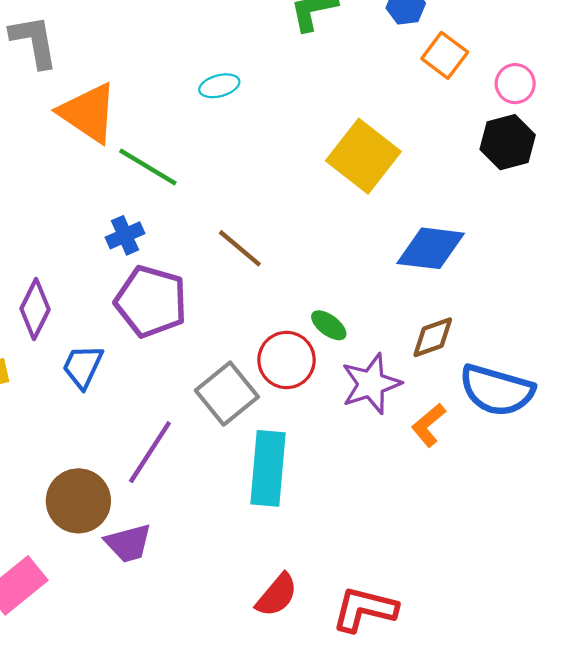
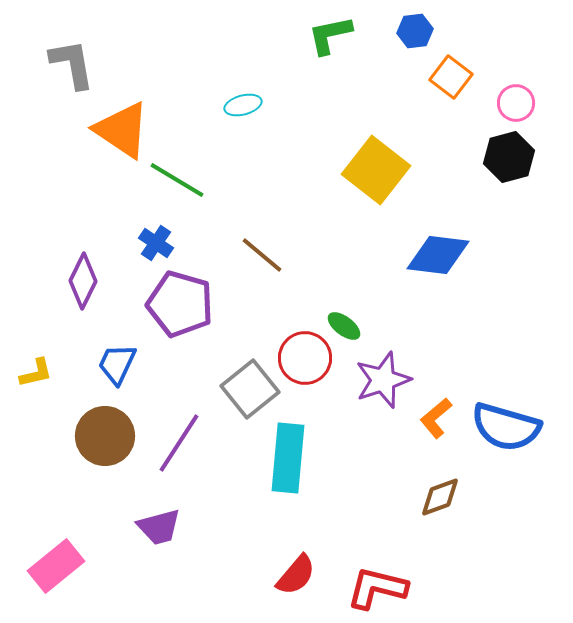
blue cross: (125, 235) -> (156, 243), turned -32
purple diamond: (35, 309) -> (83, 281), moved
brown diamond: (433, 337) -> (440, 497), moved
blue semicircle: (497, 390) -> (506, 427), moved
brown circle: (78, 501) -> (105, 436), moved

